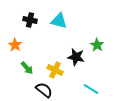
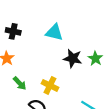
black cross: (30, 20) -> (13, 31), moved
black star: (76, 57) -> (73, 58), moved

